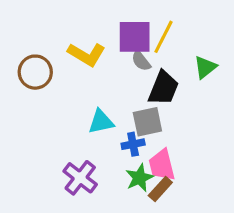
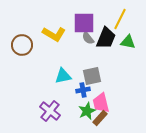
yellow line: (163, 37) -> (120, 19), moved
green triangle: (205, 67) -> (128, 42), turned 49
black trapezoid: (163, 88) -> (106, 38), moved

